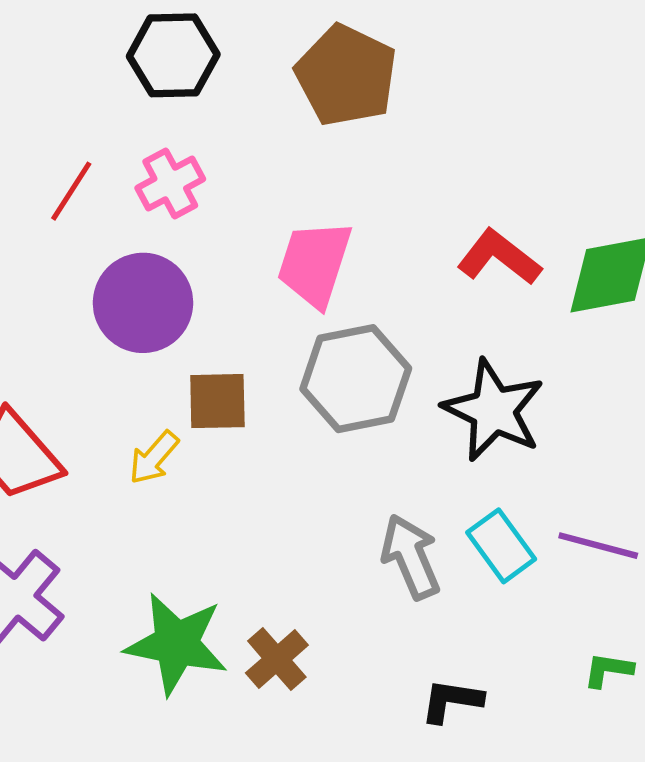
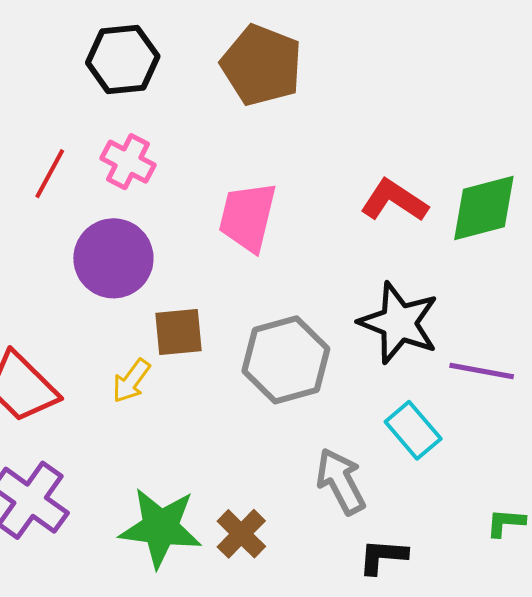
pink cross: (170, 183) -> (128, 162), turned -30
gray hexagon: (356, 379) -> (286, 360), moved
purple line: (598, 546) -> (482, 371), moved
gray arrow: (411, 557) -> (341, 481), moved

